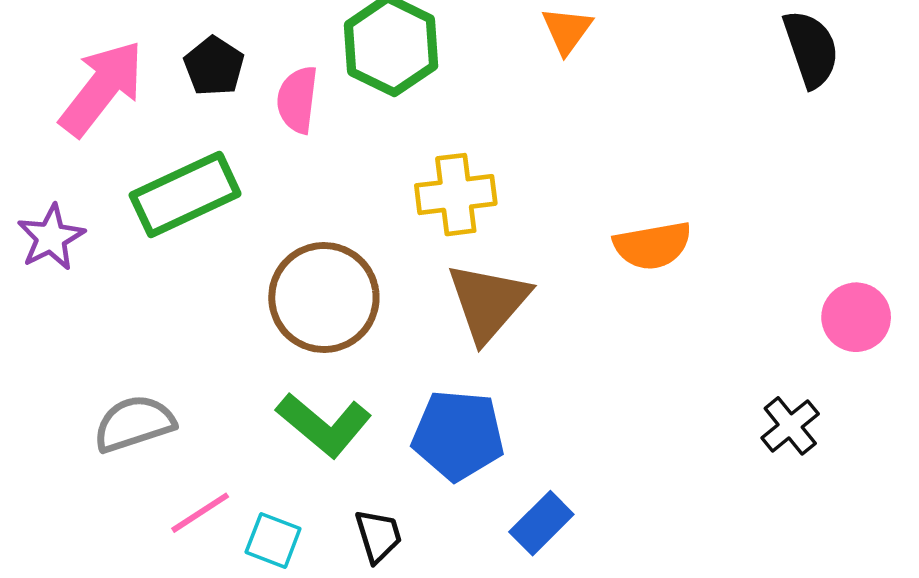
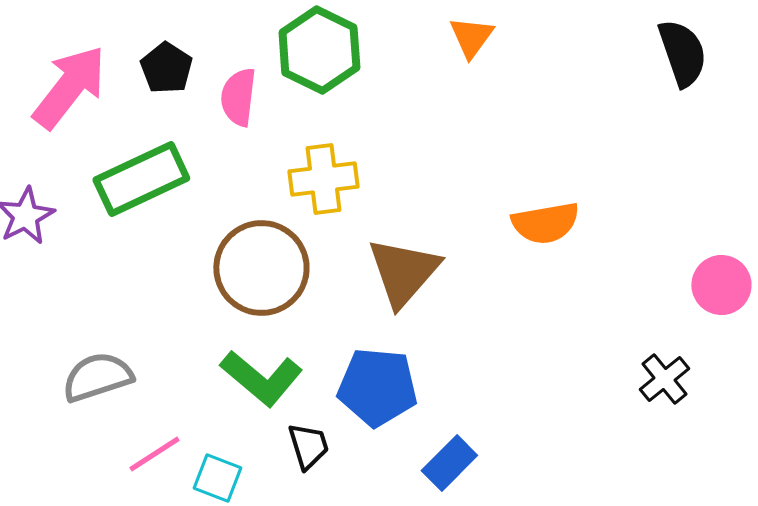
yellow cross: (456, 195) -> (323, 179), moved
black trapezoid: (378, 536) -> (308, 446), moved

